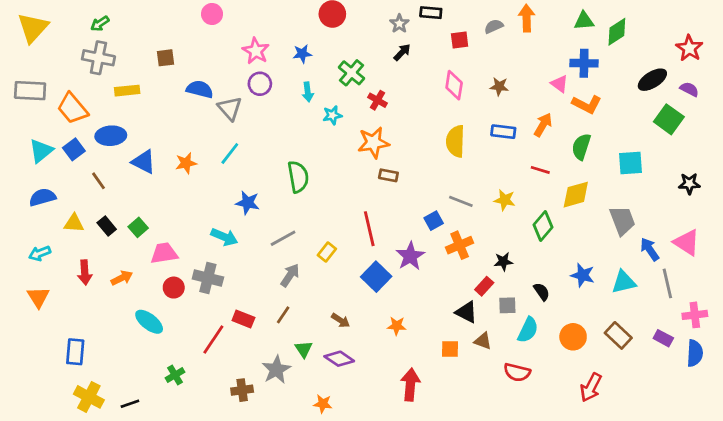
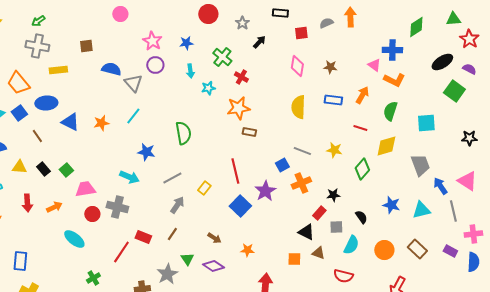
green triangle: (584, 21) -> (453, 19), moved
gray star: (399, 24) -> (242, 23), moved
orange star: (397, 326) -> (247, 250), moved

